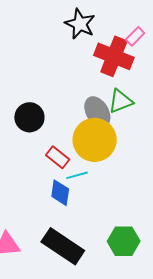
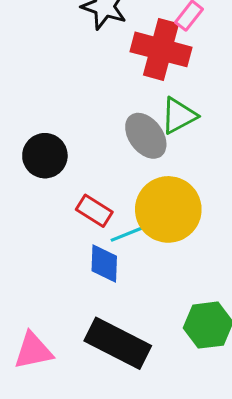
yellow circle: (95, 140) -> (168, 209), moved

